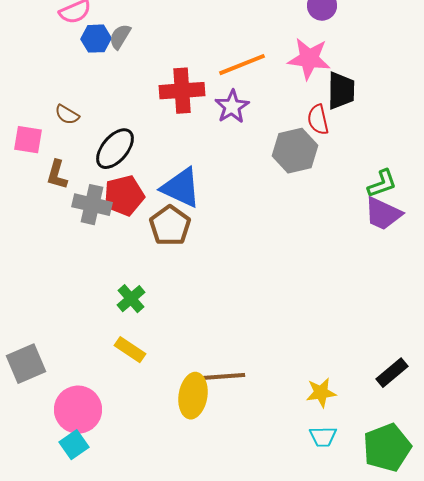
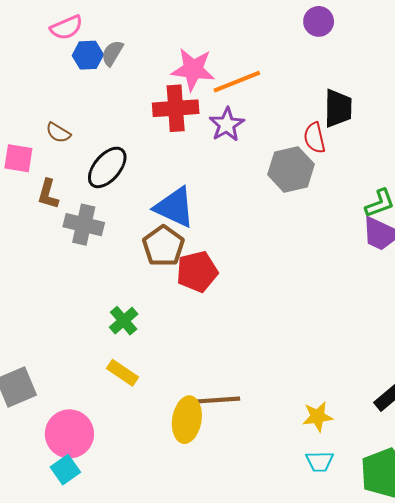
pink star: (309, 59) -> (193, 69), moved
red pentagon: (124, 196) -> (197, 272), moved

